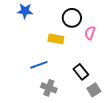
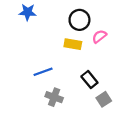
pink semicircle: (90, 33) -> (99, 36), turned 32
yellow rectangle: (56, 39) -> (73, 44), moved

